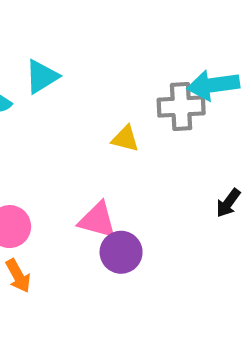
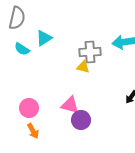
gray cross: (181, 107) -> (90, 52), moved

